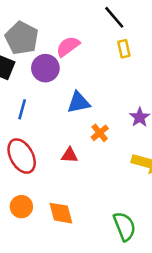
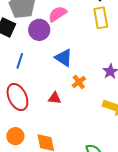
yellow rectangle: (124, 49) -> (101, 18), size x1.5
blue triangle: (79, 102) -> (64, 58), turned 42

